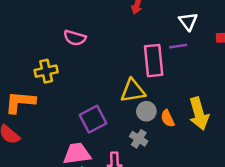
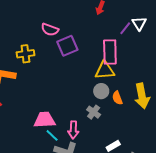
purple line: (178, 46) -> (125, 28), moved, turned -48
yellow triangle: (133, 91) -> (105, 70), moved
purple square: (93, 119) -> (67, 46), moved

